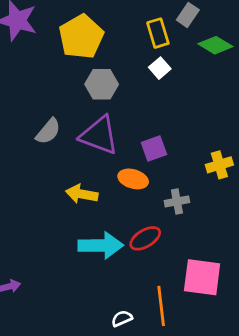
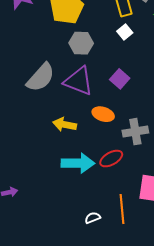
gray semicircle: (48, 131) -> (41, 77), size x1.5
purple square: (154, 149) -> (120, 79), moved, turned -30
gray cross: (177, 201) -> (135, 132), size x1.4

